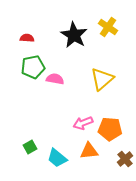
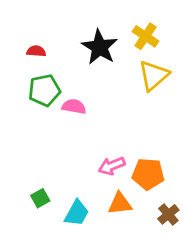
yellow triangle: (102, 79) -> (154, 75), moved
cyan trapezoid: (57, 158) -> (77, 213), turned -100

